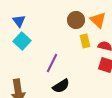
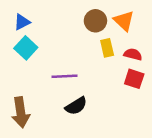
blue triangle: (19, 21) -> (22, 22), turned 40
purple line: (52, 63) -> (65, 76), turned 60

